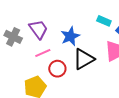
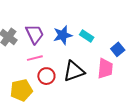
cyan rectangle: (104, 21) -> (87, 36), moved
blue star: (70, 36) -> (63, 35), moved

